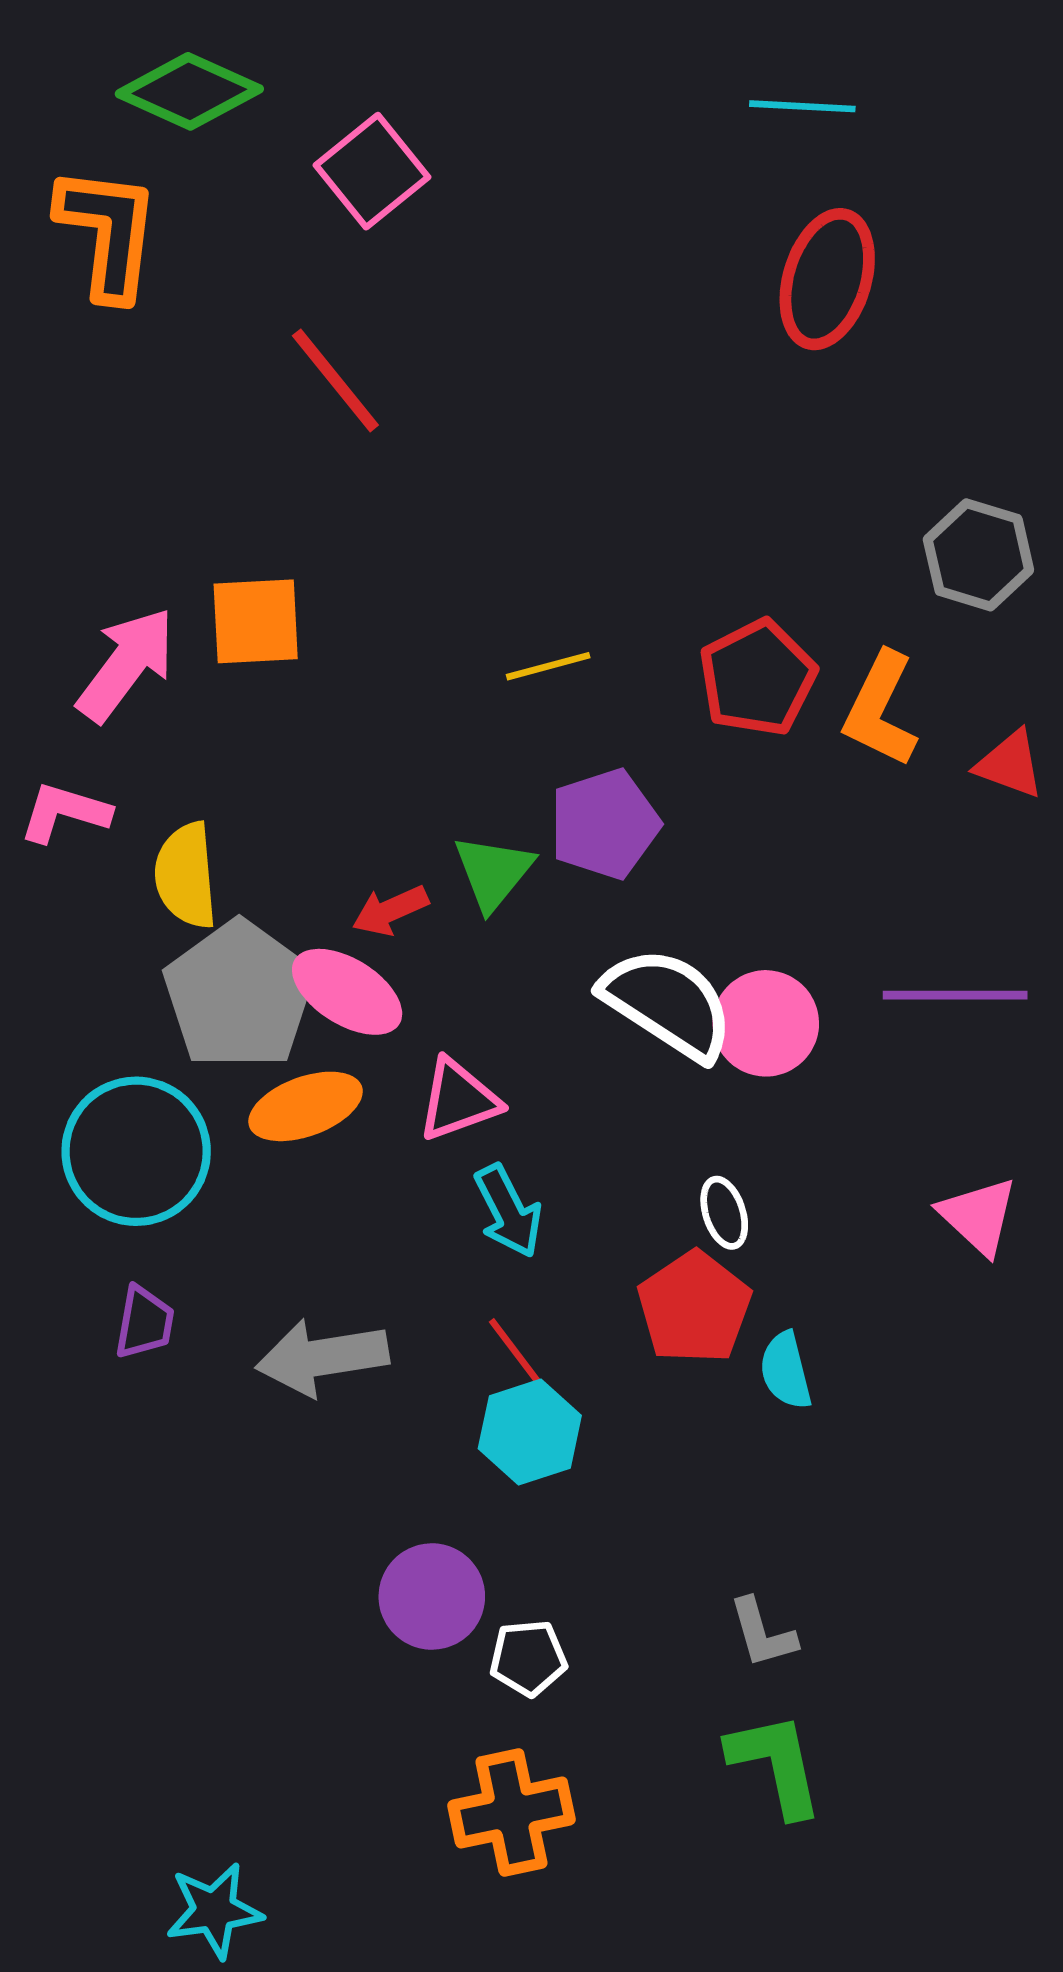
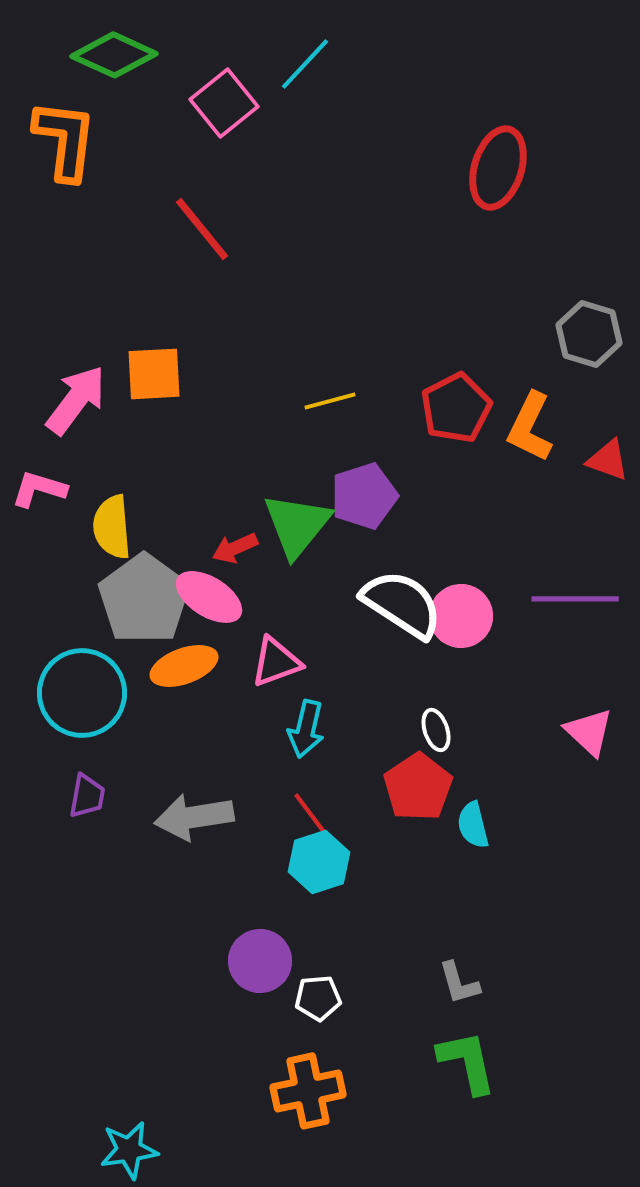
cyan line: (802, 106) -> (305, 64), moved, turned -50
green triangle: (493, 872) -> (297, 525), size x1.4
cyan arrow: (508, 1211) -> (306, 729), turned 40

